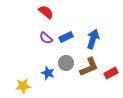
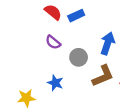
blue rectangle: (66, 37) -> (76, 16), moved
gray circle: (66, 63) -> (79, 57), moved

